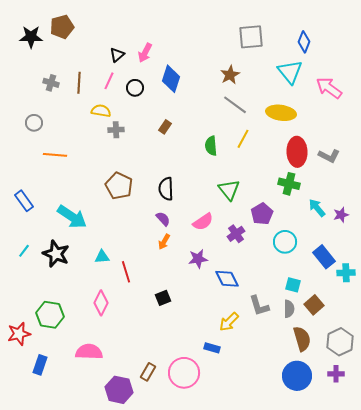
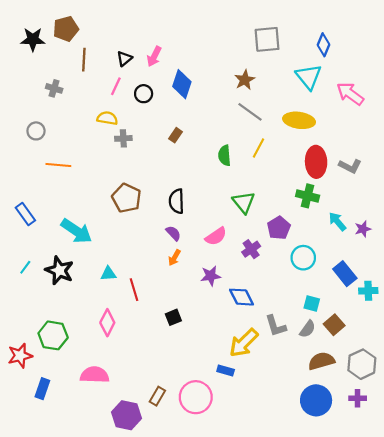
brown line: (79, 83) -> (84, 60), moved
gray semicircle: (289, 309) -> (308, 329), turned 36
yellow arrow: (229, 322) -> (244, 343), size x1.4
brown semicircle: (302, 339) -> (321, 361), turned -90

